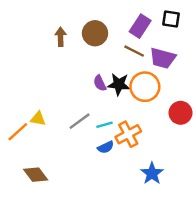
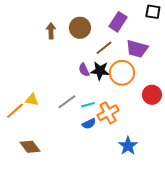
black square: (171, 19) -> (153, 12), moved
brown line: (134, 51) -> (104, 48), moved, turned -66

